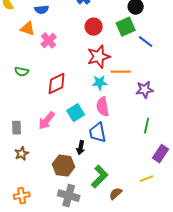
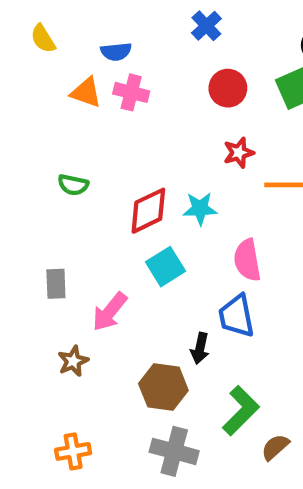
pink cross: (49, 41) -> (131, 92), moved, turned -35
red star: (99, 57) -> (239, 153), size x0.6
cyan star: (100, 83) -> (200, 209), moved
cyan square: (76, 113) -> (166, 267), moved
pink arrow: (47, 121) -> (110, 312), moved
gray rectangle: (17, 128) -> (56, 284), moved

